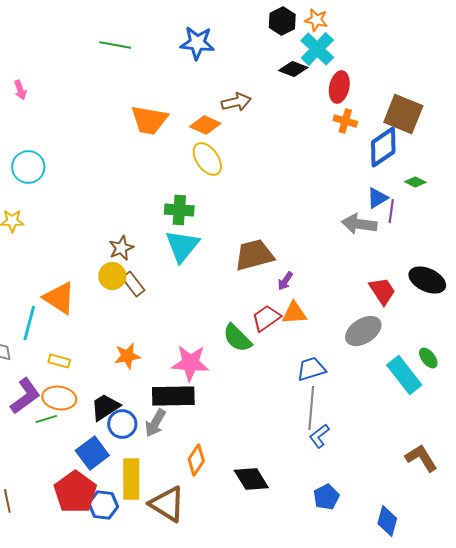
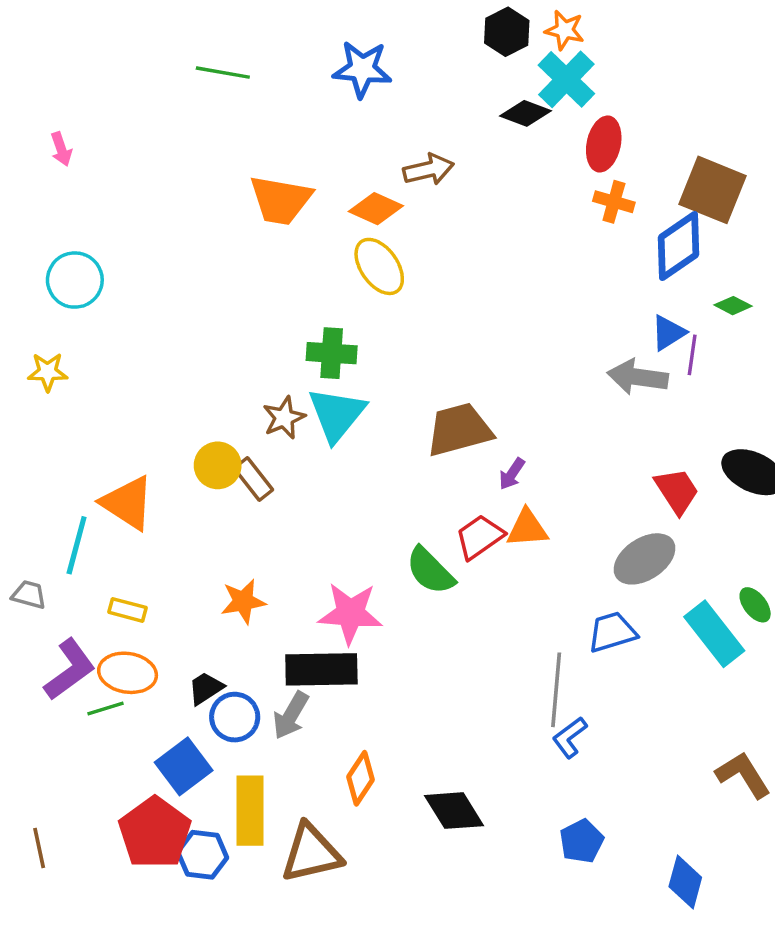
brown star: (121, 248) -> (284, 418), moved
blue trapezoid: (311, 369) -> (612, 632), moved
black trapezoid: (105, 407) -> (206, 688), size x0.7
brown triangle: (167, 504) -> (311, 853), turned -45

